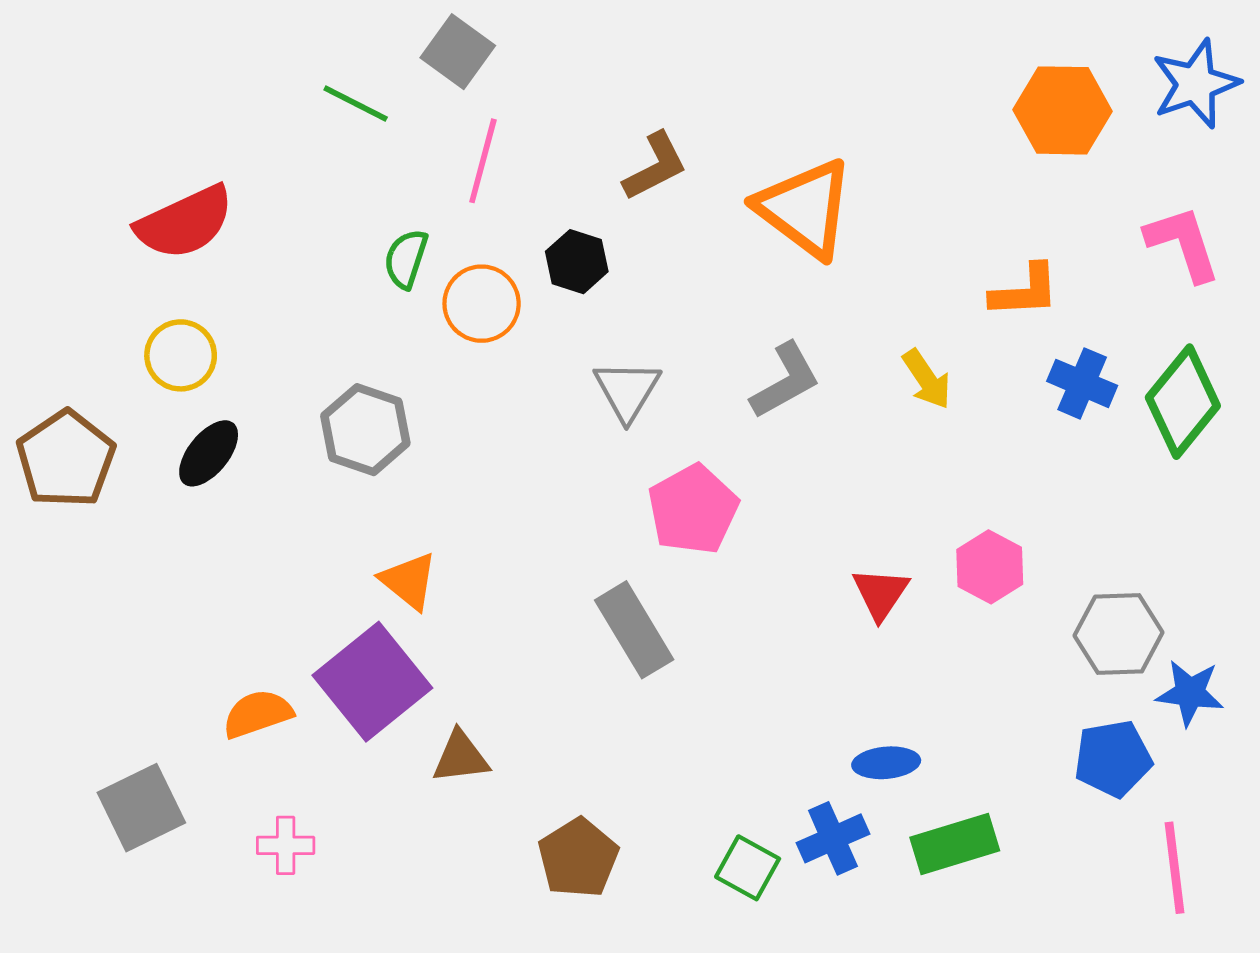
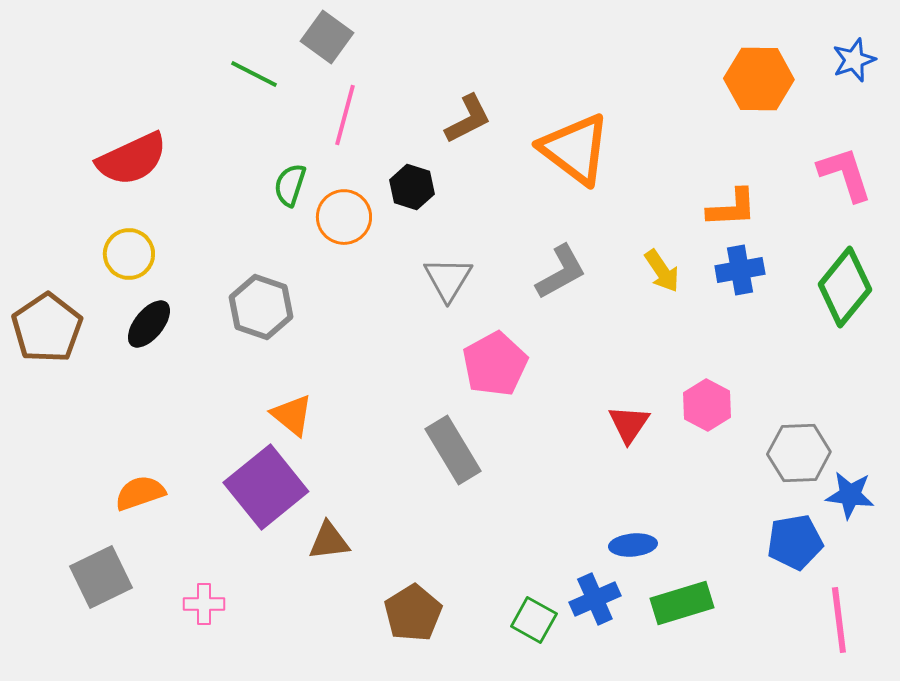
blue star: (1196, 84) -> (854, 60), size x0.7
blue cross: (1082, 383) -> (740, 270), moved, turned -33
orange semicircle: (258, 714) -> (140, 493), moved

